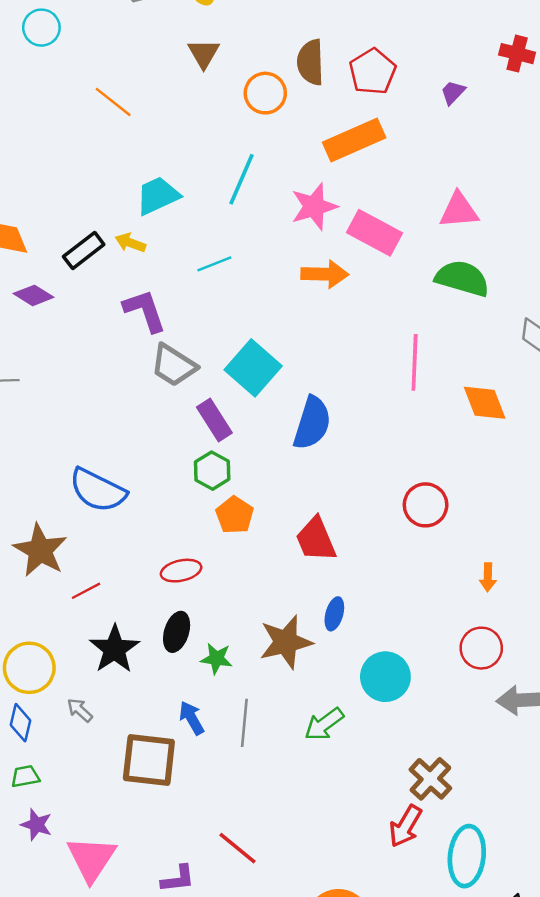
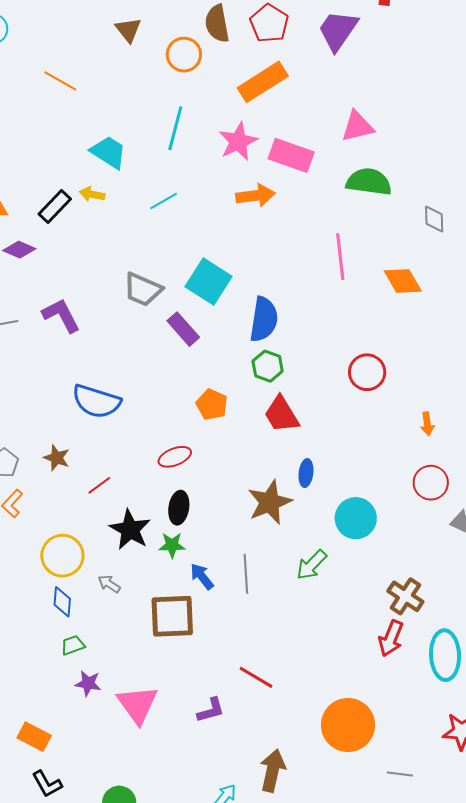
purple trapezoid: (453, 92) -> (338, 30), size x2.0
cyan trapezoid: (158, 196) -> (109, 152), turned 66
purple L-shape: (145, 311) -> (61, 315), moved
green hexagon: (212, 471) -> (268, 366), moved
brown star: (40, 550) -> (57, 458), size x0.6
green star: (216, 659) -> (172, 545), moved

